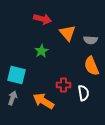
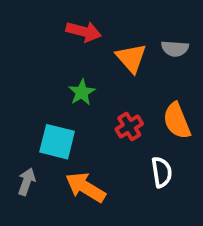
gray semicircle: (90, 40) -> (175, 49), moved
cyan square: (16, 75) -> (57, 142), moved
red cross: (63, 85) -> (129, 126), moved, turned -32

